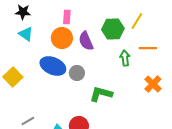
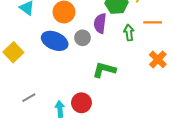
purple semicircle: (86, 41) -> (100, 23), moved, turned 30
gray circle: (77, 73) -> (83, 38), moved

